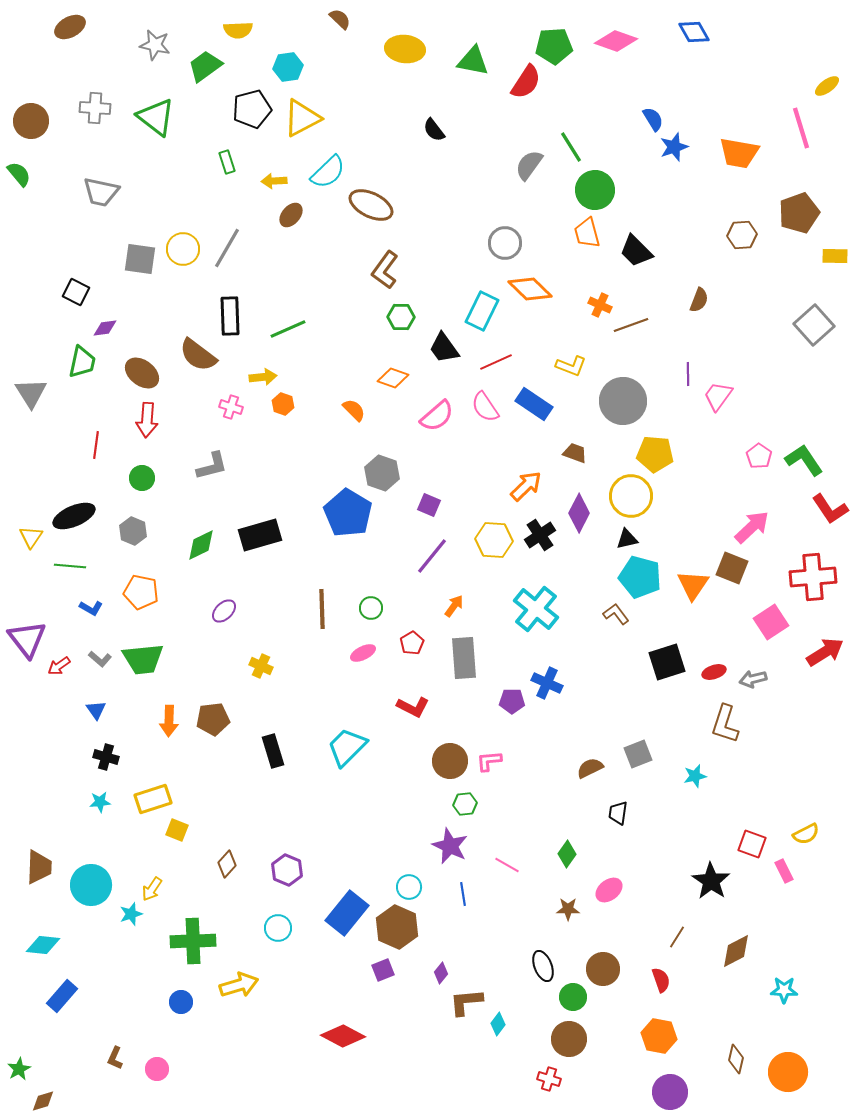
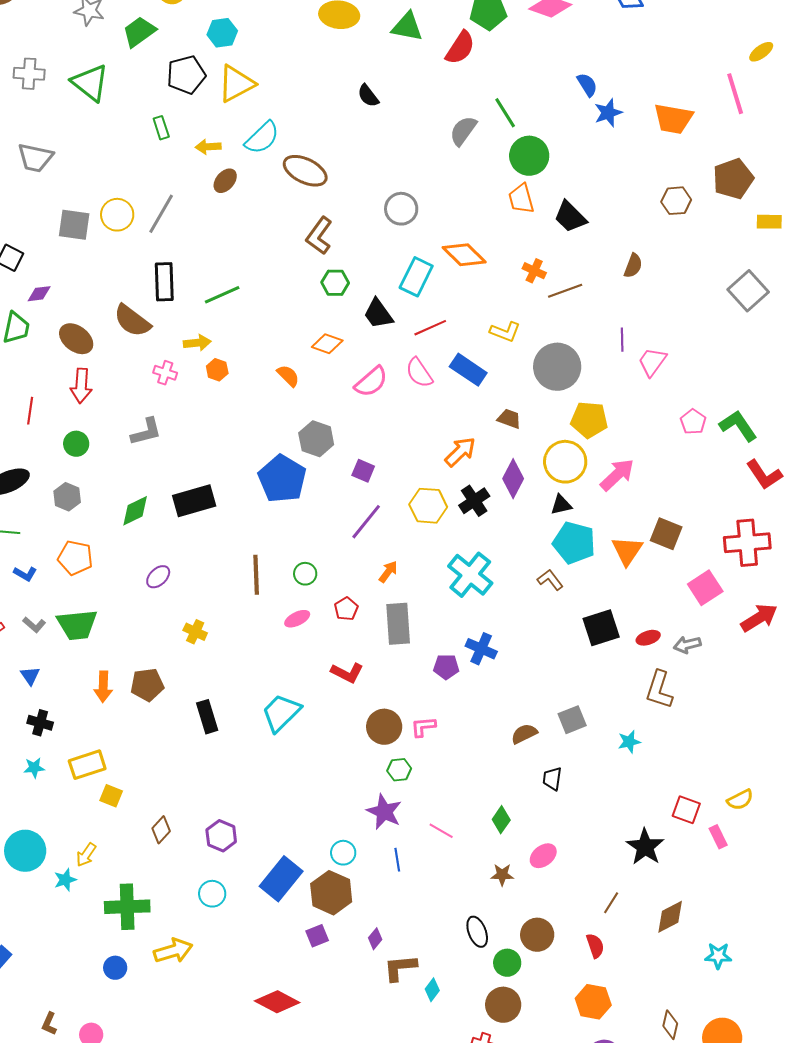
gray circle: (505, 243) -> (401, 209), moved
pink arrow: (752, 527) -> (617, 475), moved

